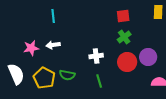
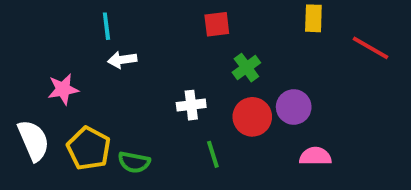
red square: (123, 16) -> (217, 24), moved
white arrow: (53, 45) -> (122, 60), moved
green semicircle: (67, 75) -> (134, 162), moved
green line: (99, 81) -> (213, 154), moved

